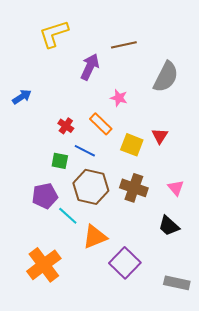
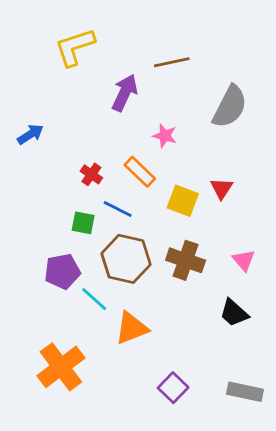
purple square: (125, 263) -> (173, 388), moved, size x0.7

